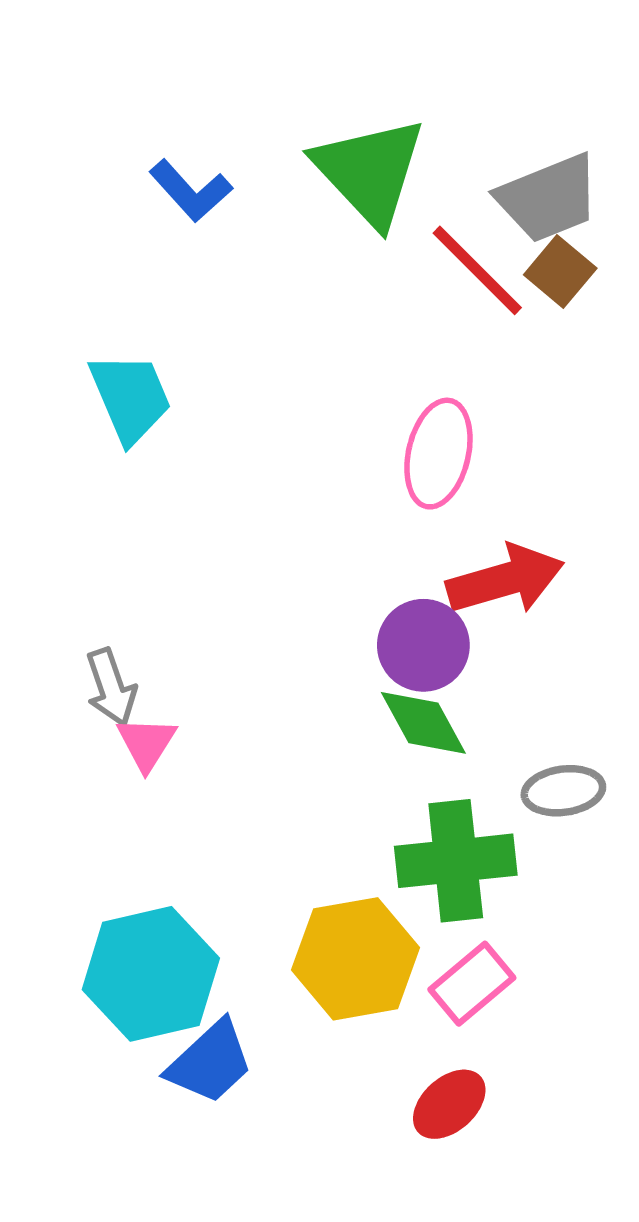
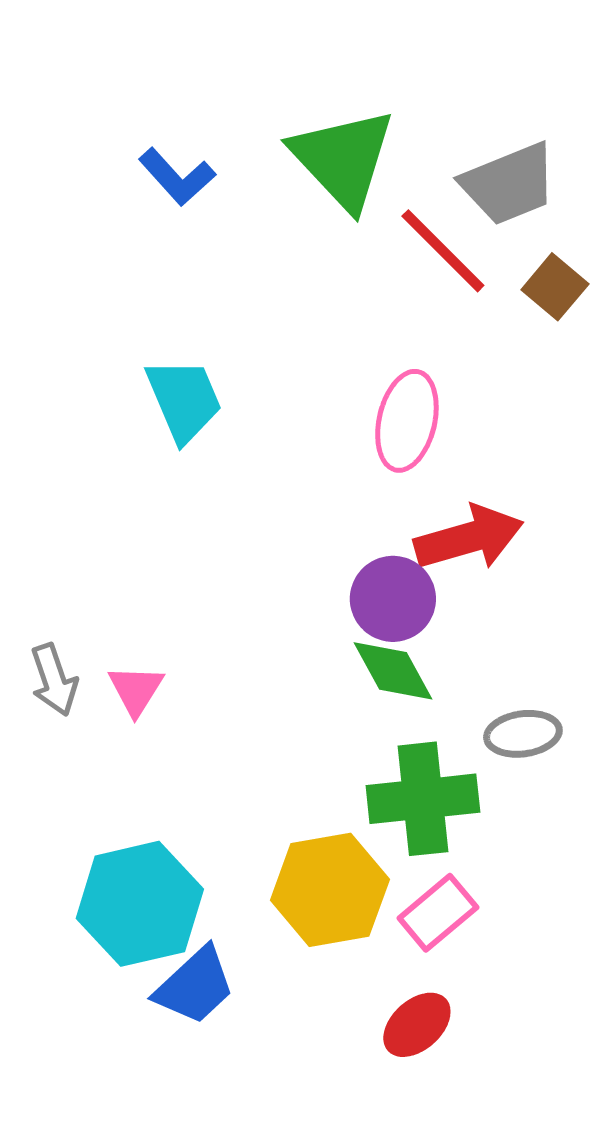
brown square: (560, 271) -> (555, 287), moved
cyan trapezoid: (130, 398) -> (184, 400), moved
gray arrow: (111, 687) -> (54, 680), moved

